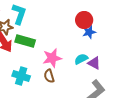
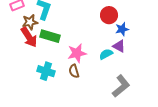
blue star: (89, 32) -> (122, 29), moved
purple triangle: (94, 63) -> (119, 46), moved

